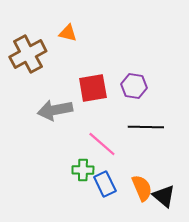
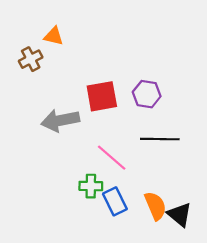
orange triangle: (68, 33) -> (54, 36), moved
brown cross: (28, 54) -> (31, 59), size x0.6

